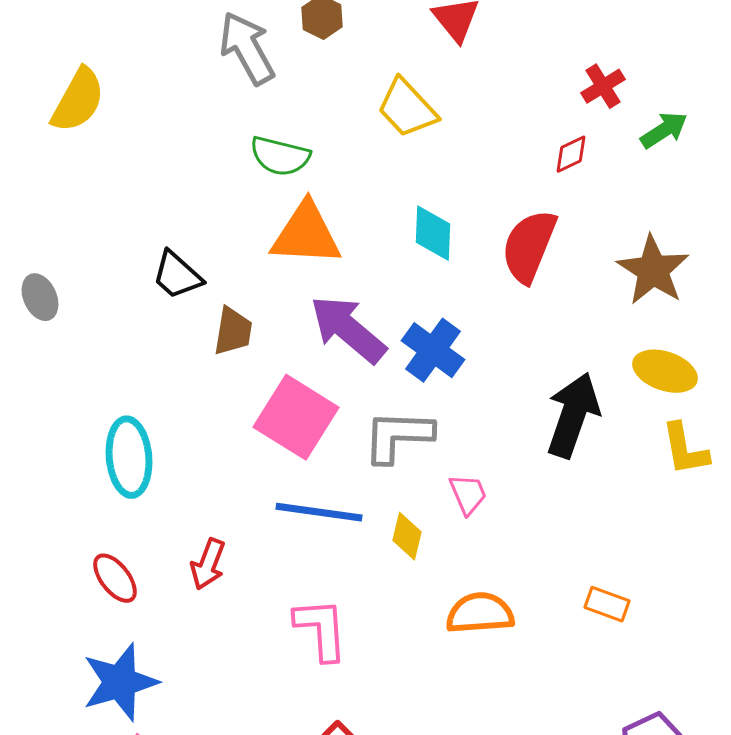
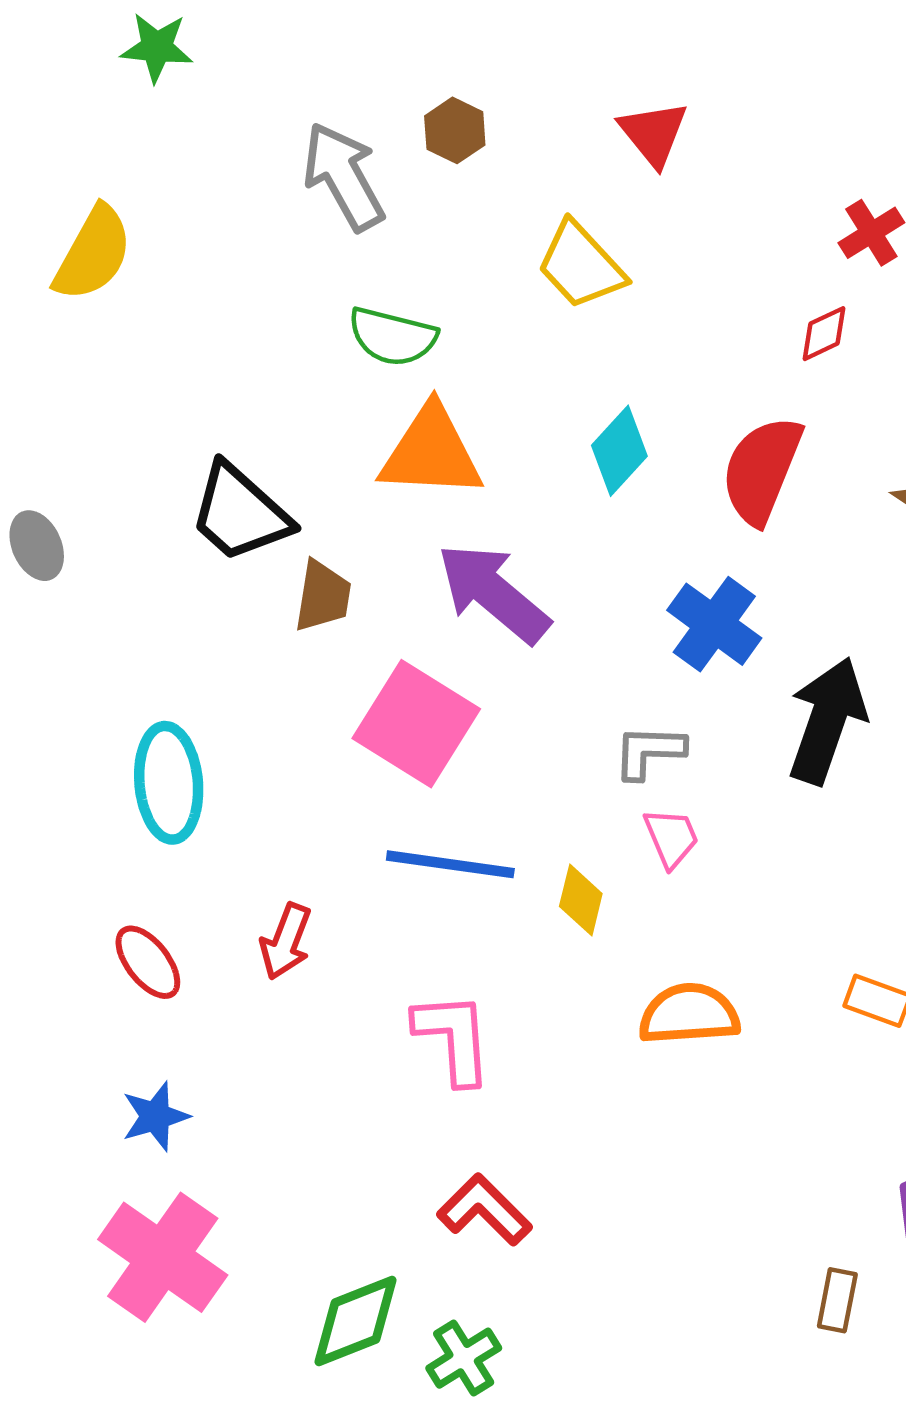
cyan diamond: (433, 233) -> (619, 451), turned 40
black trapezoid: (177, 275) -> (240, 513), size x1.4
blue cross: (433, 350) -> (714, 624), moved
gray L-shape: (398, 436) -> (649, 752), moved, size x0.7
blue star: (120, 682) -> (155, 1116), size x0.6

